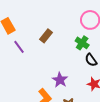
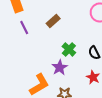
green cross: (82, 43) -> (69, 49), moved

